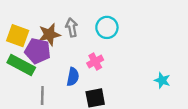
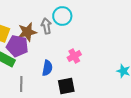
cyan circle: (107, 27) -> (62, 16), moved
pink cross: (95, 62) -> (74, 56), moved

